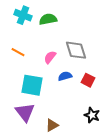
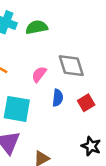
blue semicircle: (65, 76) -> (58, 98), turned 112
red square: (88, 80) -> (86, 103), turned 32

